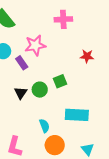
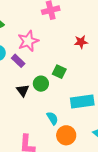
green square: (60, 81) -> (59, 72), turned -32

